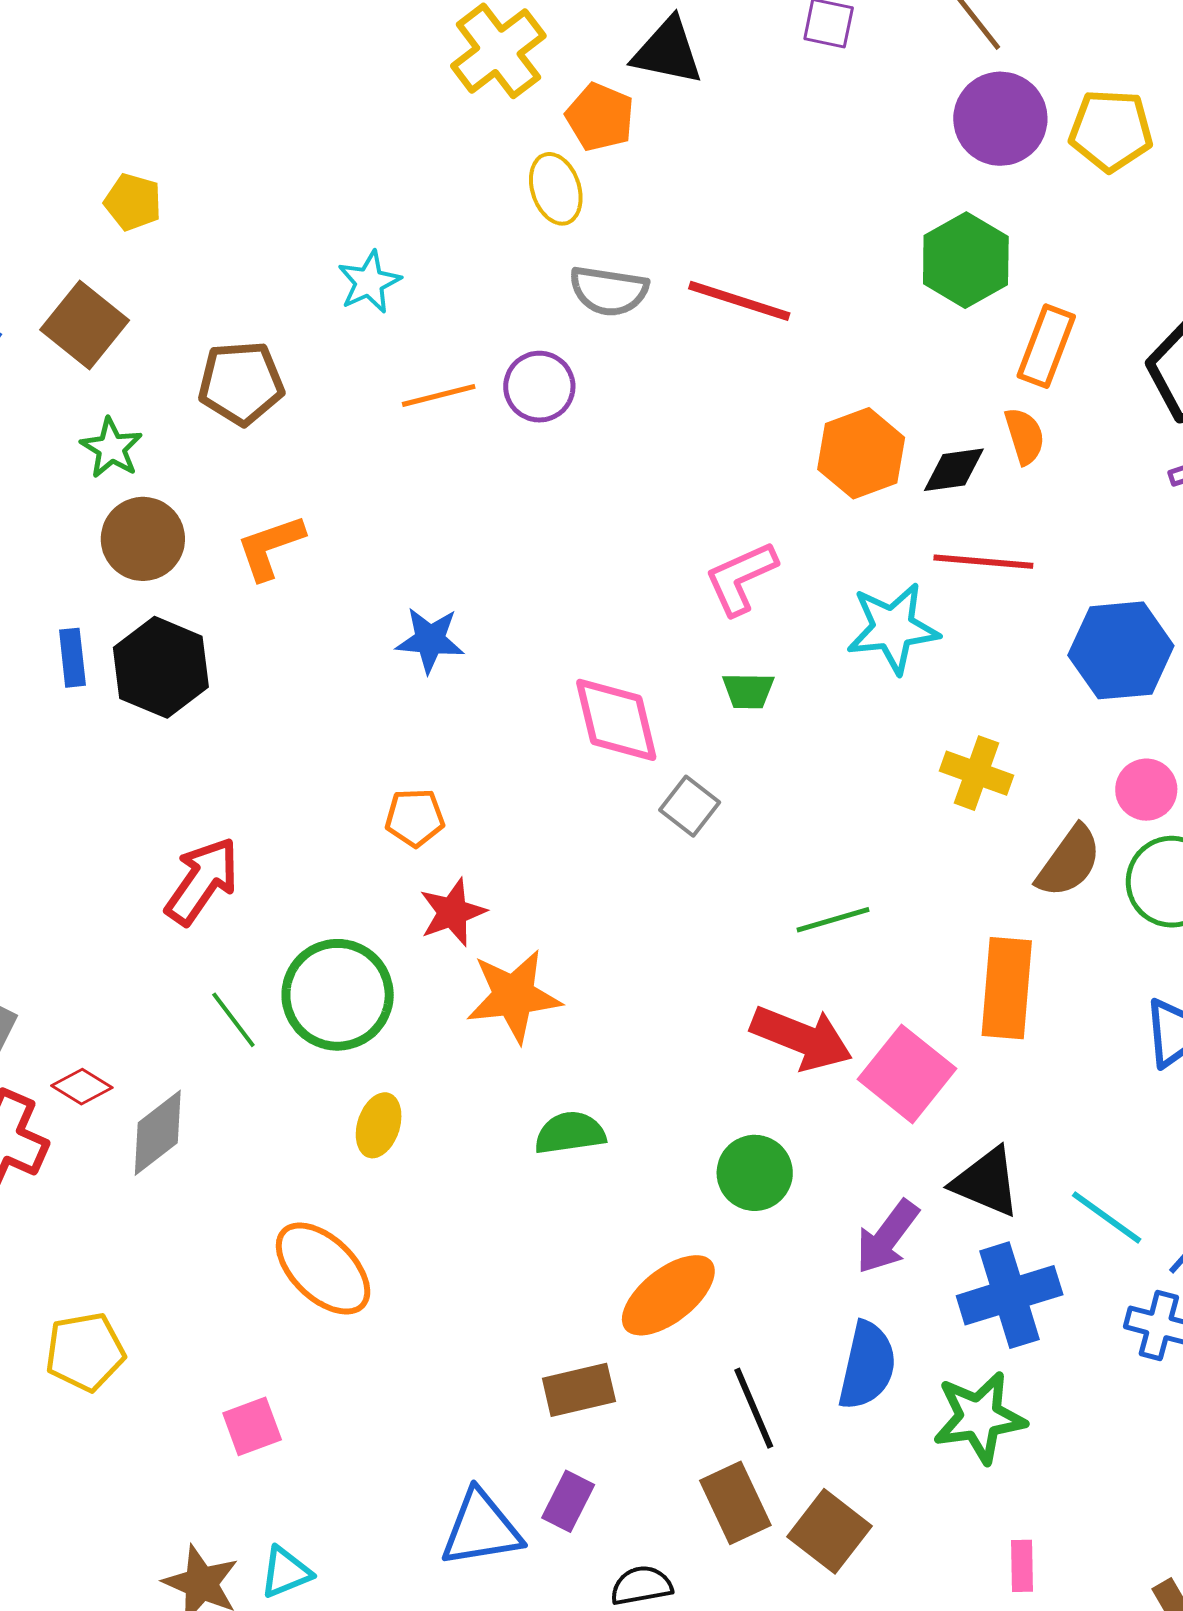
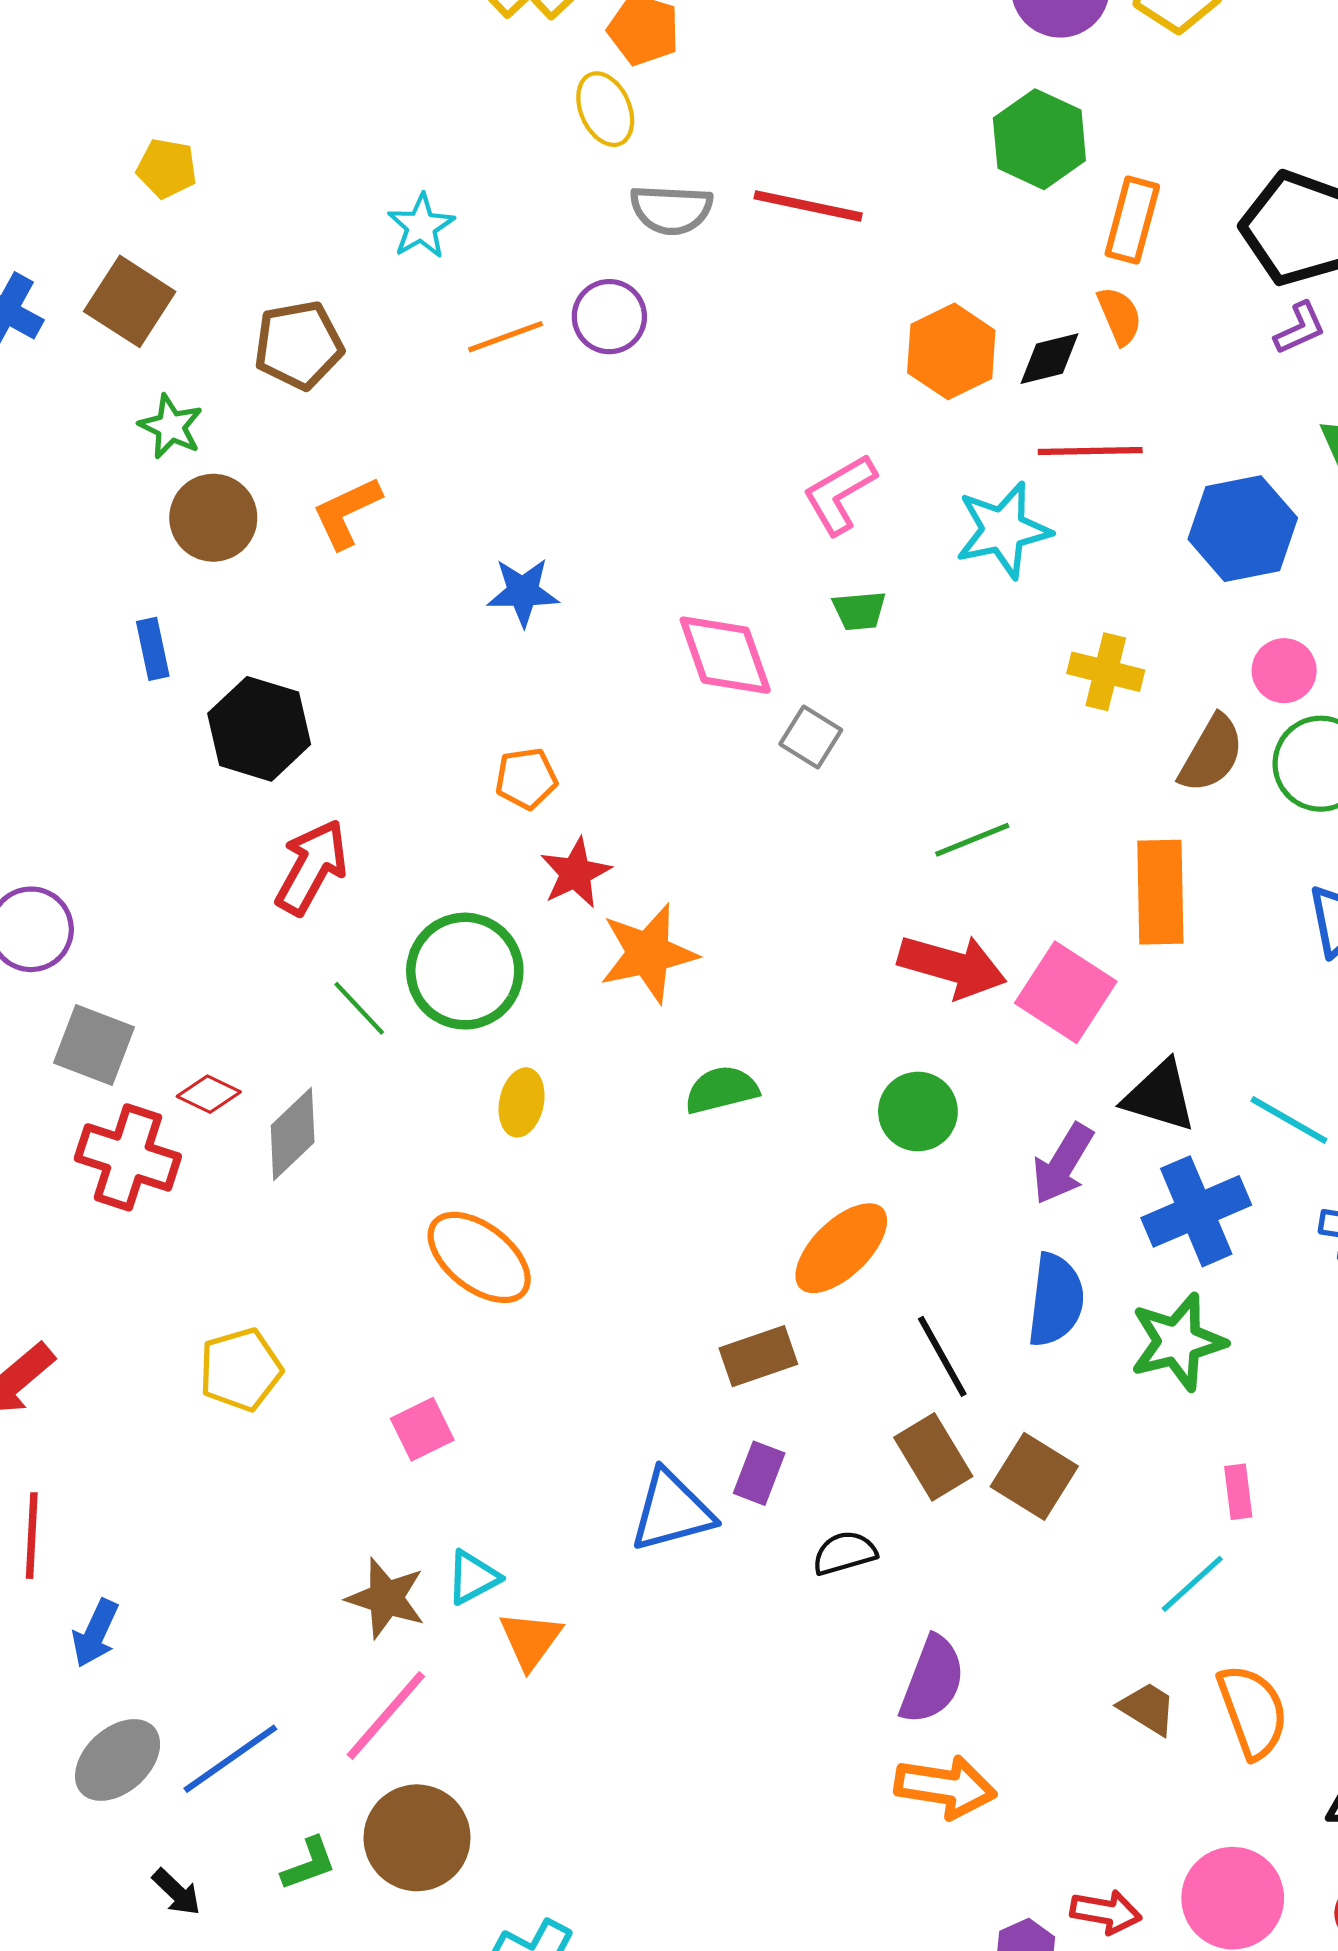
black hexagon: (161, 667) -> (259, 729), moved

